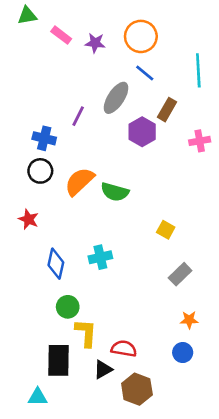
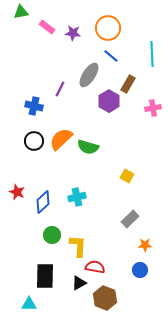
black circle: (40, 171) -> (34, 141), moved
red star: (29, 219) -> (17, 192), moved
blue diamond: (56, 264) -> (43, 202), turned 35
gray rectangle: (180, 274) -> (130, 219), moved
yellow L-shape: (86, 333) -> (78, 246), moved

